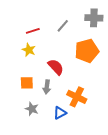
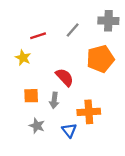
yellow star: (29, 50) -> (23, 58), moved
orange cross: (77, 97) -> (89, 112), turned -30
blue triangle: (60, 113) -> (69, 130), turned -40

